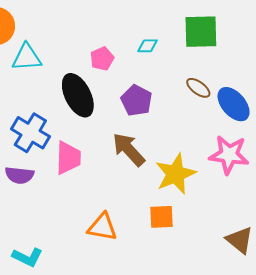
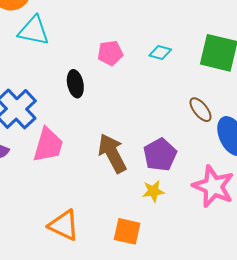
black ellipse: (78, 95) -> (75, 84), size x0.6
purple pentagon: (137, 100) -> (160, 155), moved
yellow star: (175, 174) -> (153, 191), size x0.5

